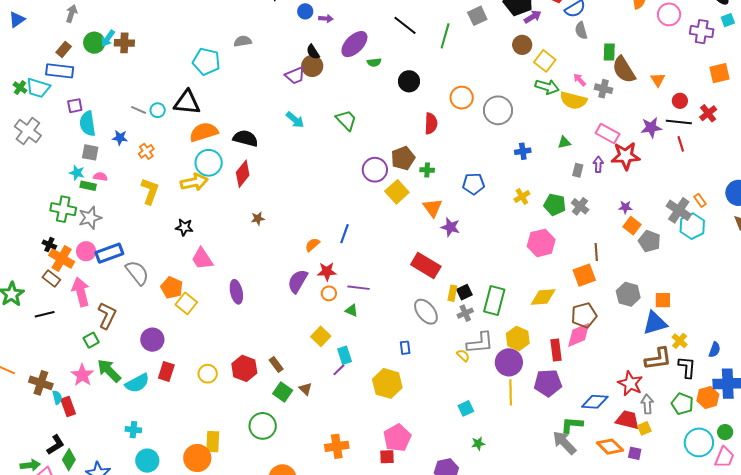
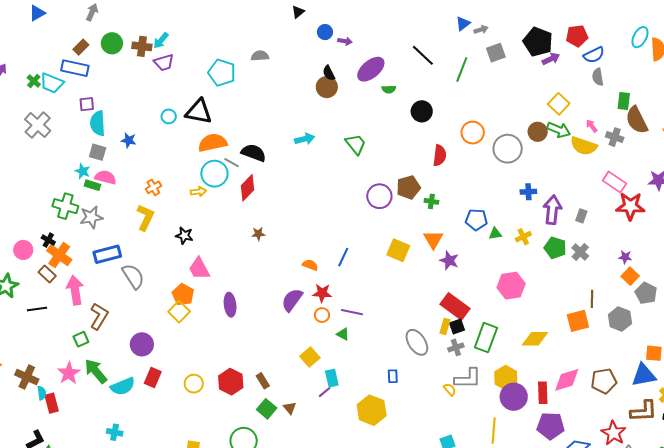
cyan arrow: (108, 38) -> (161, 40), moved
brown circle: (522, 45) -> (538, 132), moved
purple trapezoid: (295, 76) -> (164, 62), moved
gray line: (138, 110) -> (232, 163), moved
cyan arrow: (295, 120) -> (305, 139), turned -60
green triangle: (564, 142) -> (495, 234), moved
orange cross: (146, 151) -> (153, 187), moved
purple arrow: (598, 164) -> (552, 210), moved, size x1.8
pink semicircle: (100, 177) -> (105, 177), size x1.5
yellow arrow: (194, 182) -> (198, 192), size x0.6
yellow L-shape: (150, 191) -> (145, 217), moved
yellow square: (397, 192) -> (398, 250), moved, turned -30
pink hexagon: (541, 243) -> (511, 286), moved
orange semicircle: (312, 245) -> (310, 265), turned 56
pink circle: (86, 251) -> (23, 250), moved
red rectangle: (426, 266) -> (455, 306), moved
orange pentagon: (172, 288) -> (183, 295), moved
gray hexagon: (628, 294) -> (620, 319), moved
brown pentagon: (584, 315) -> (604, 381), moved
purple circle: (509, 362) -> (514, 397), moved
purple pentagon: (548, 383) -> (551, 426), moved

